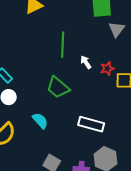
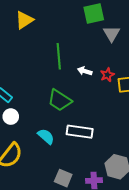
white arrow: (86, 62) -> (85, 71), turned -32
white rectangle: (91, 124) -> (80, 132), moved

